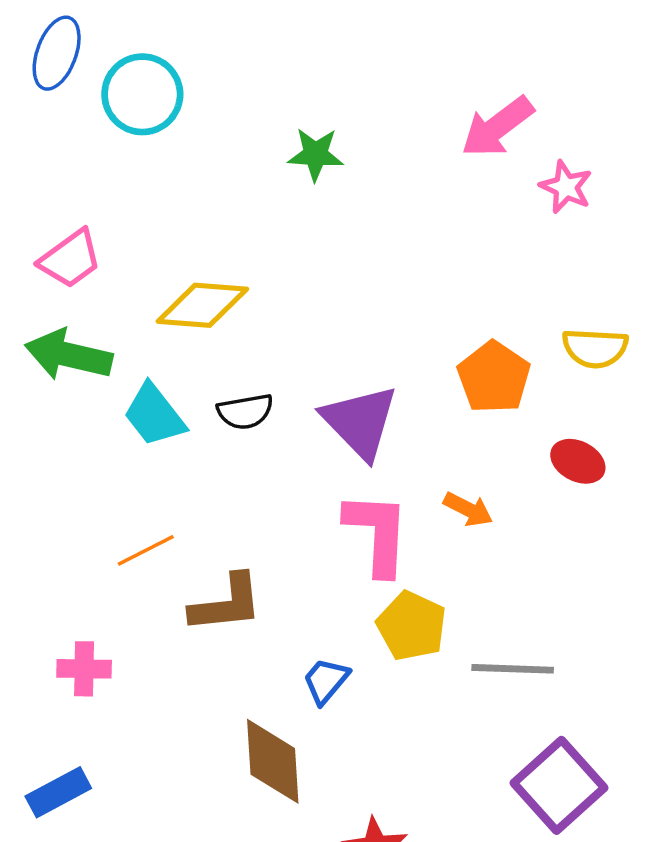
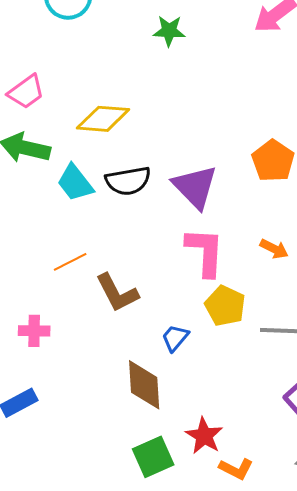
black semicircle: (245, 412) -> (128, 181), size x1.4
orange arrow: (468, 509) -> (274, 249), moved
brown L-shape: (226, 604) -> (117, 293), turned 69

